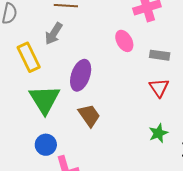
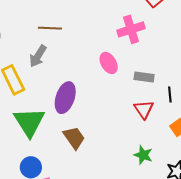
green star: (158, 133) -> (143, 155), turned -30

